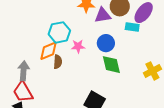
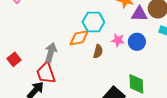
pink star: (78, 46) -> (118, 40), moved
brown semicircle: (58, 62) -> (98, 51), moved
green diamond: (111, 65) -> (136, 84), moved

